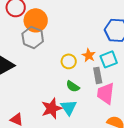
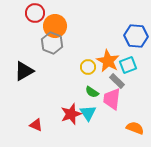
orange star: (89, 55) -> (108, 61), size x1.6
gray rectangle: (98, 75) -> (117, 81), turned -35
pink trapezoid: (106, 93) -> (112, 99), moved

